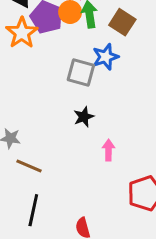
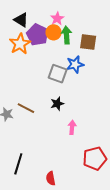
brown square: (122, 22) -> (88, 42), turned -30
brown line: (29, 166) -> (26, 108), moved

